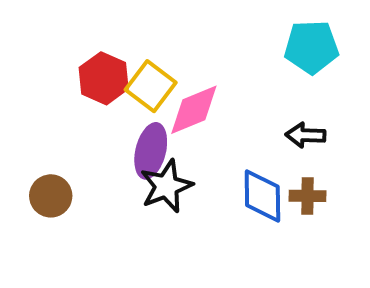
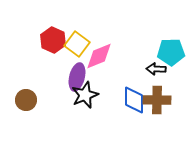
cyan pentagon: (311, 47) -> (171, 52), moved
brown cross: (308, 196) -> (157, 100), size x1.5

